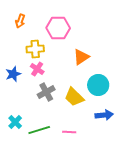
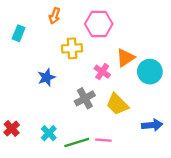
pink cross: (37, 69) -> (102, 72), moved
cyan circle: (98, 85) -> (150, 72), moved
pink line: (69, 132) -> (103, 140), moved

